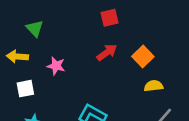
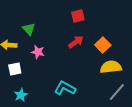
green triangle: (35, 28) -> (29, 29), moved
yellow semicircle: (154, 86) -> (111, 67), size x1.5

